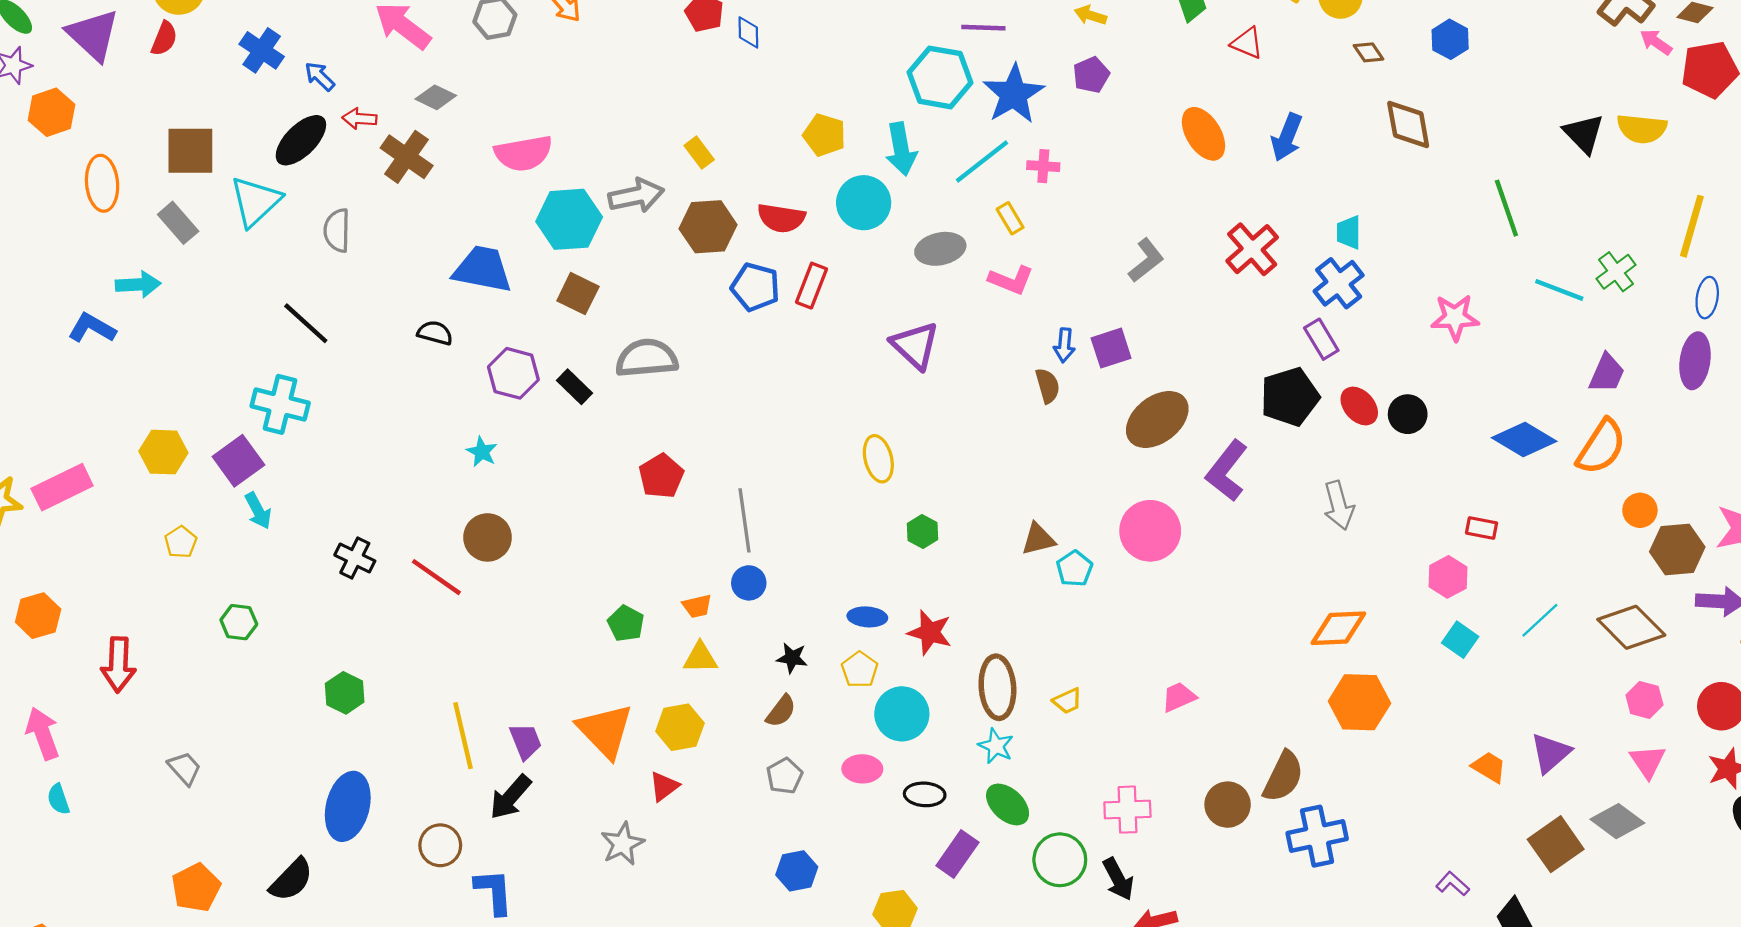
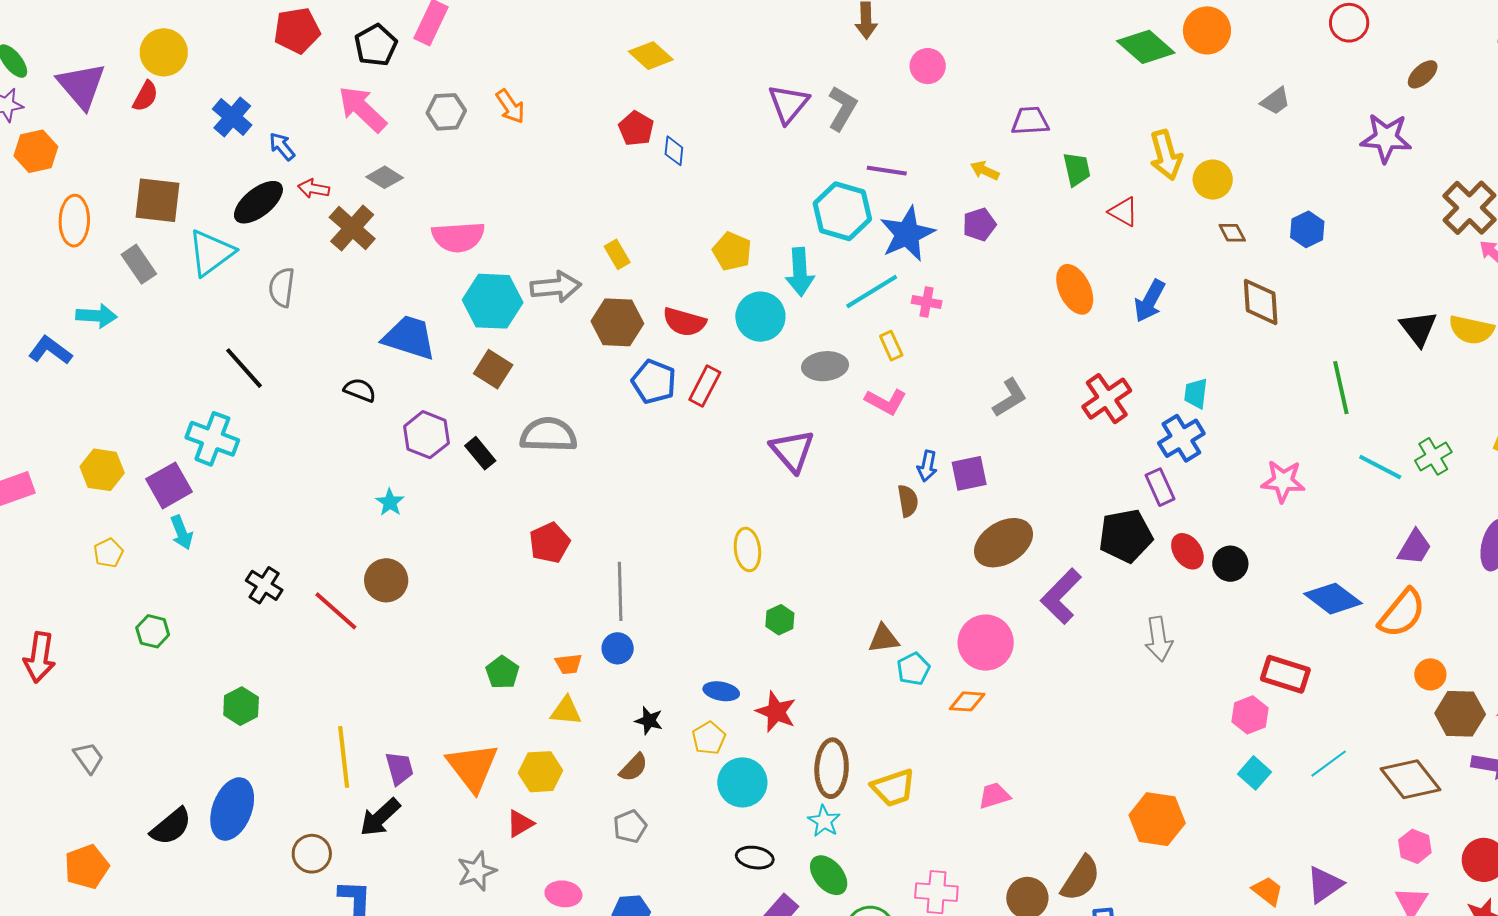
red rectangle: (1482, 528) -> (1285, 674), size x1.6
orange diamond: (1338, 628) -> (967, 701), moved, size x0.7
yellow trapezoid: (1067, 701) -> (893, 788), size x1.6
pink ellipse: (862, 769) -> (563, 894), moved
black semicircle: (291, 880) -> (171, 826), moved

